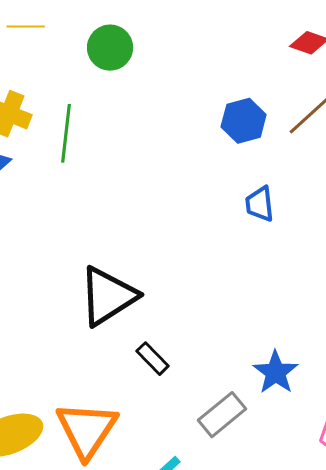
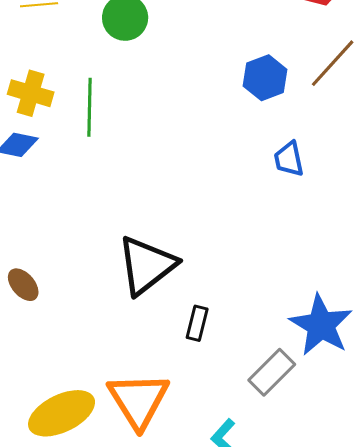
black rectangle: (153, 359) -> (197, 323), turned 64
blue star: (276, 372) -> (321, 325), size x1.4

